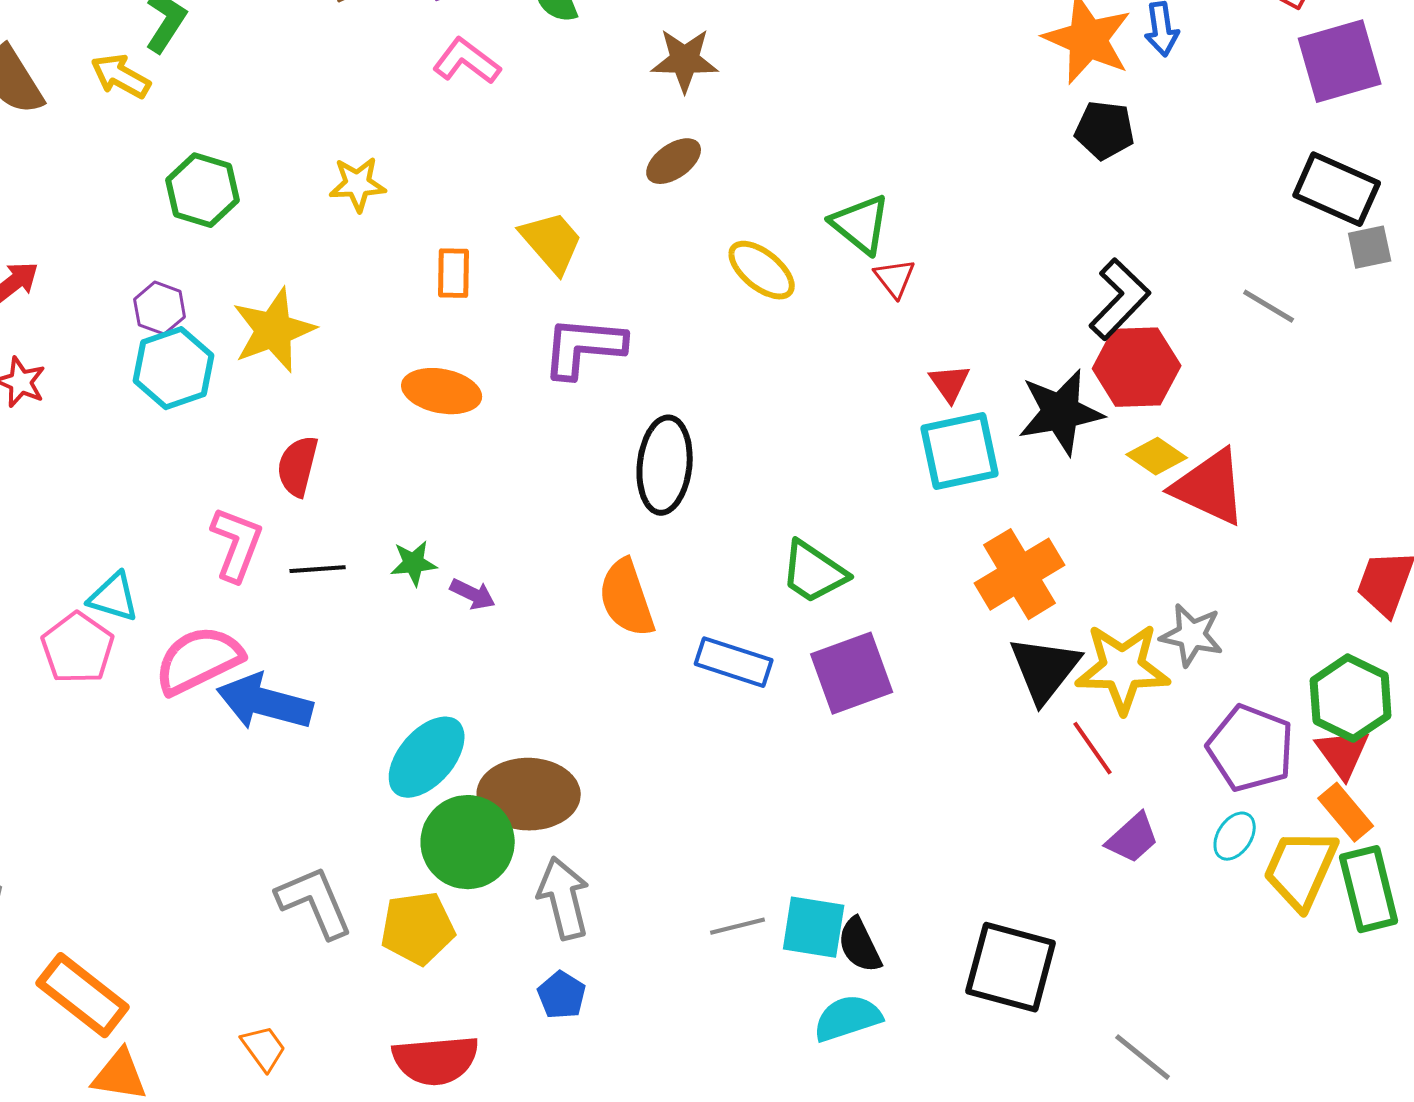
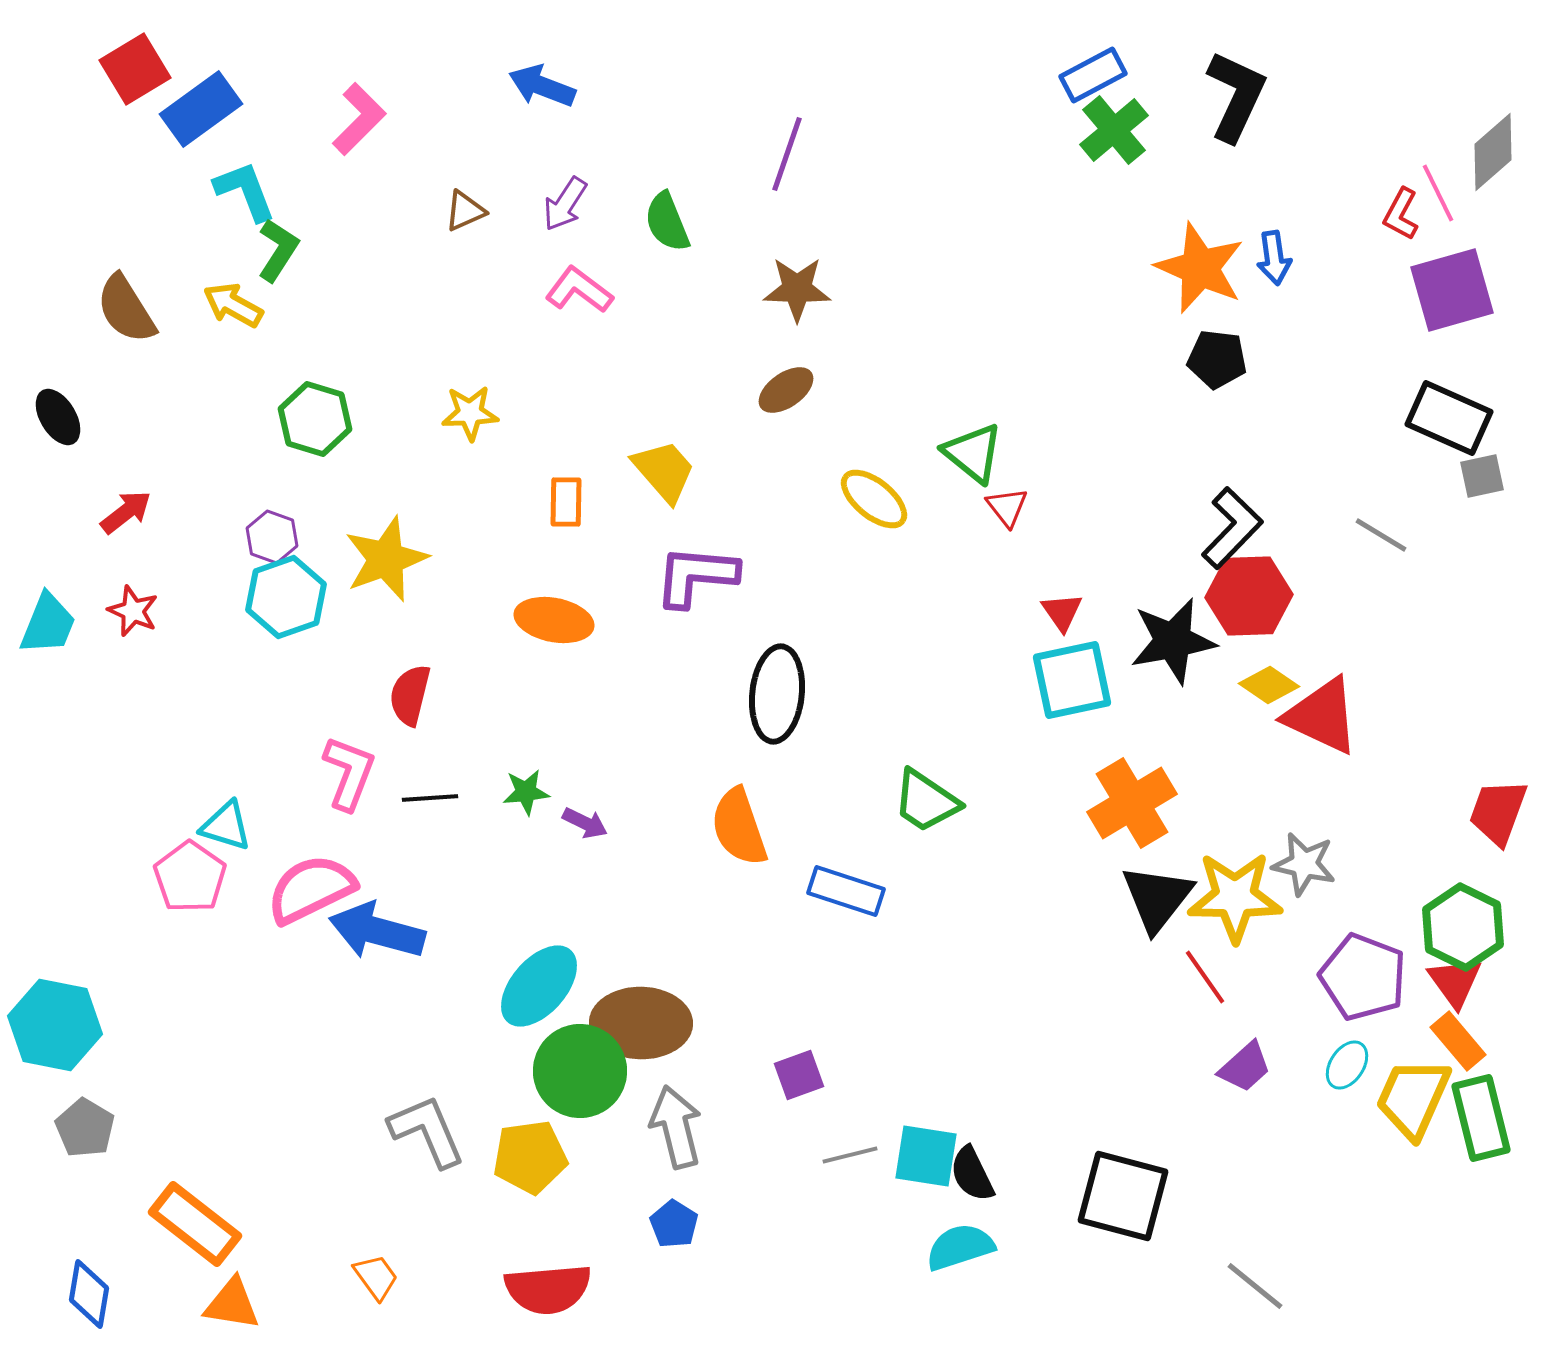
purple square: (852, 673) -> (799, 1075), moved, size x0.6

